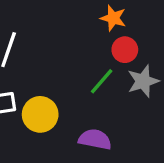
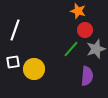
purple semicircle: (95, 139) -> (87, 76), moved, turned 84

